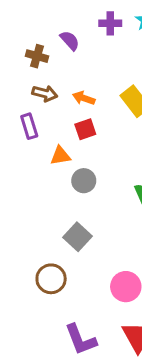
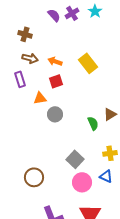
purple cross: (110, 23) -> (72, 13), turned -32
purple semicircle: (70, 40) -> (54, 15), moved
gray square: (78, 237) -> (75, 159), moved

